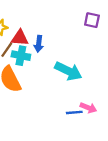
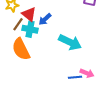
red triangle: (20, 38) -> (29, 14), turned 35
blue arrow: (39, 44) -> (45, 19), turned 40

